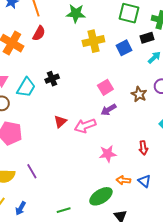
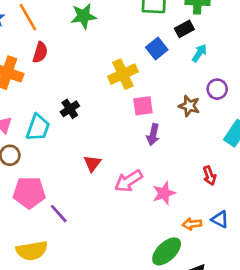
yellow cross: (93, 41) -> (123, 74), moved
pink square: (105, 87) -> (143, 106), turned 35
purple arrow: (109, 110) -> (153, 135), turned -35
pink arrow: (85, 126) -> (128, 181), moved
purple line: (32, 171) -> (59, 214), moved

